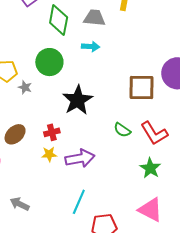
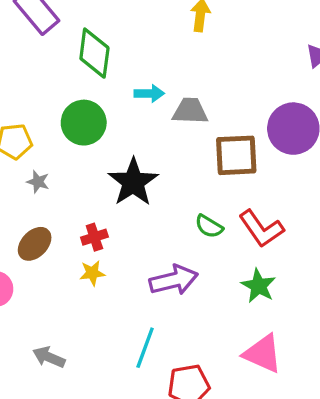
gray trapezoid: (94, 18) -> (190, 111), moved
gray star: (25, 87) -> (38, 182), moved
purple arrow: (80, 158) -> (174, 280), moved

